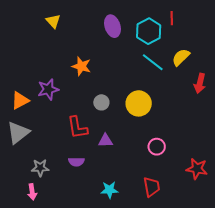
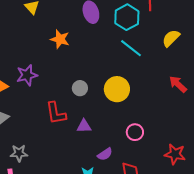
yellow semicircle: (181, 57) -> (171, 38), moved
orange star: (81, 66) -> (60, 39), moved
red arrow: (200, 83) -> (178, 84), moved, turned 120
purple semicircle: (76, 162) -> (105, 154), moved, turned -35

